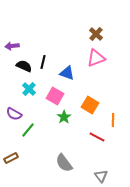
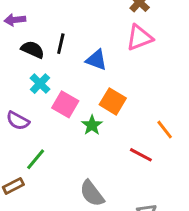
pink square: (55, 96) -> (65, 104), moved
orange square: (90, 105) -> (113, 101), moved
orange line: (113, 120) -> (165, 130), turned -40
green line: (28, 130) -> (36, 159), moved

